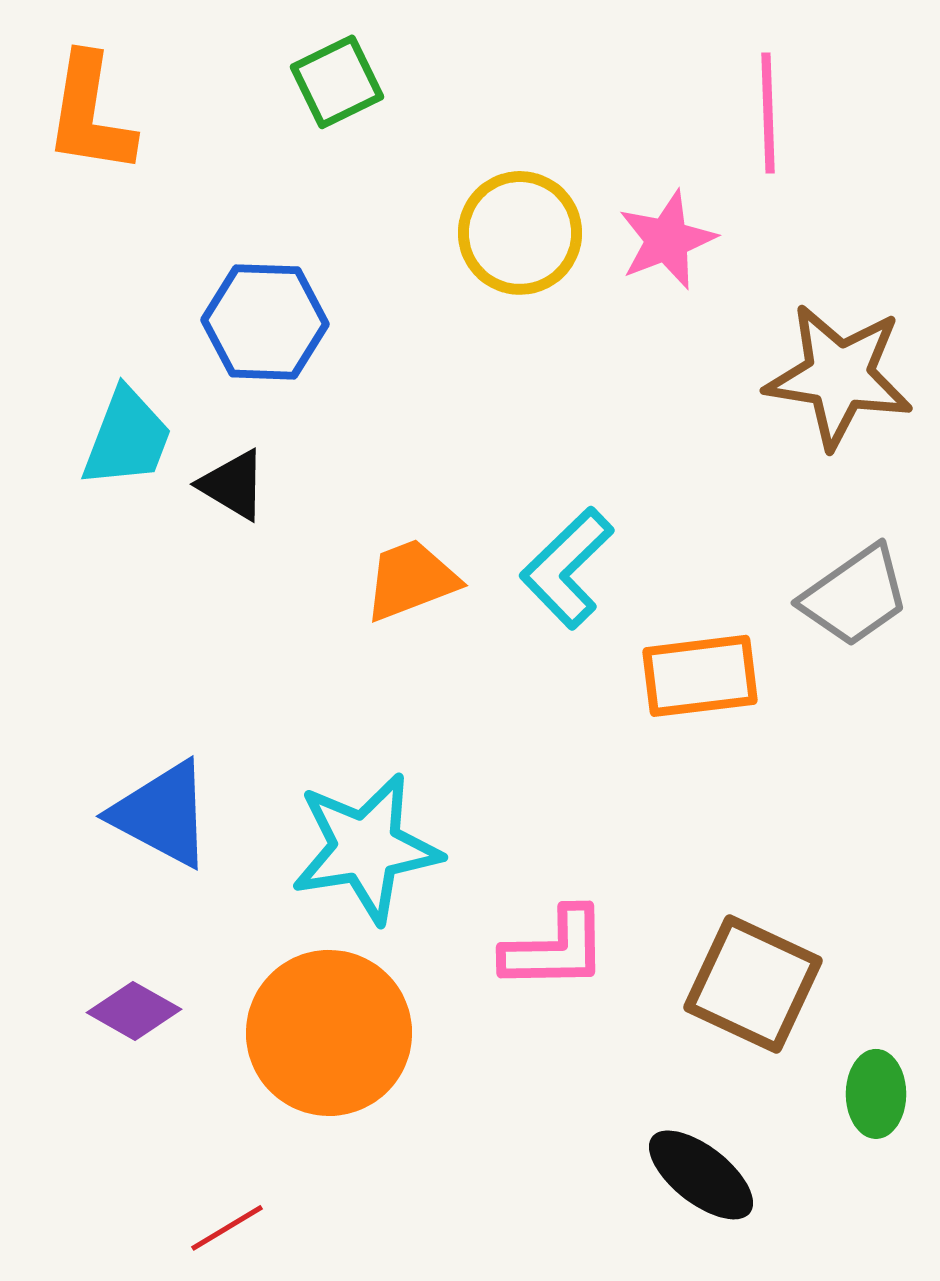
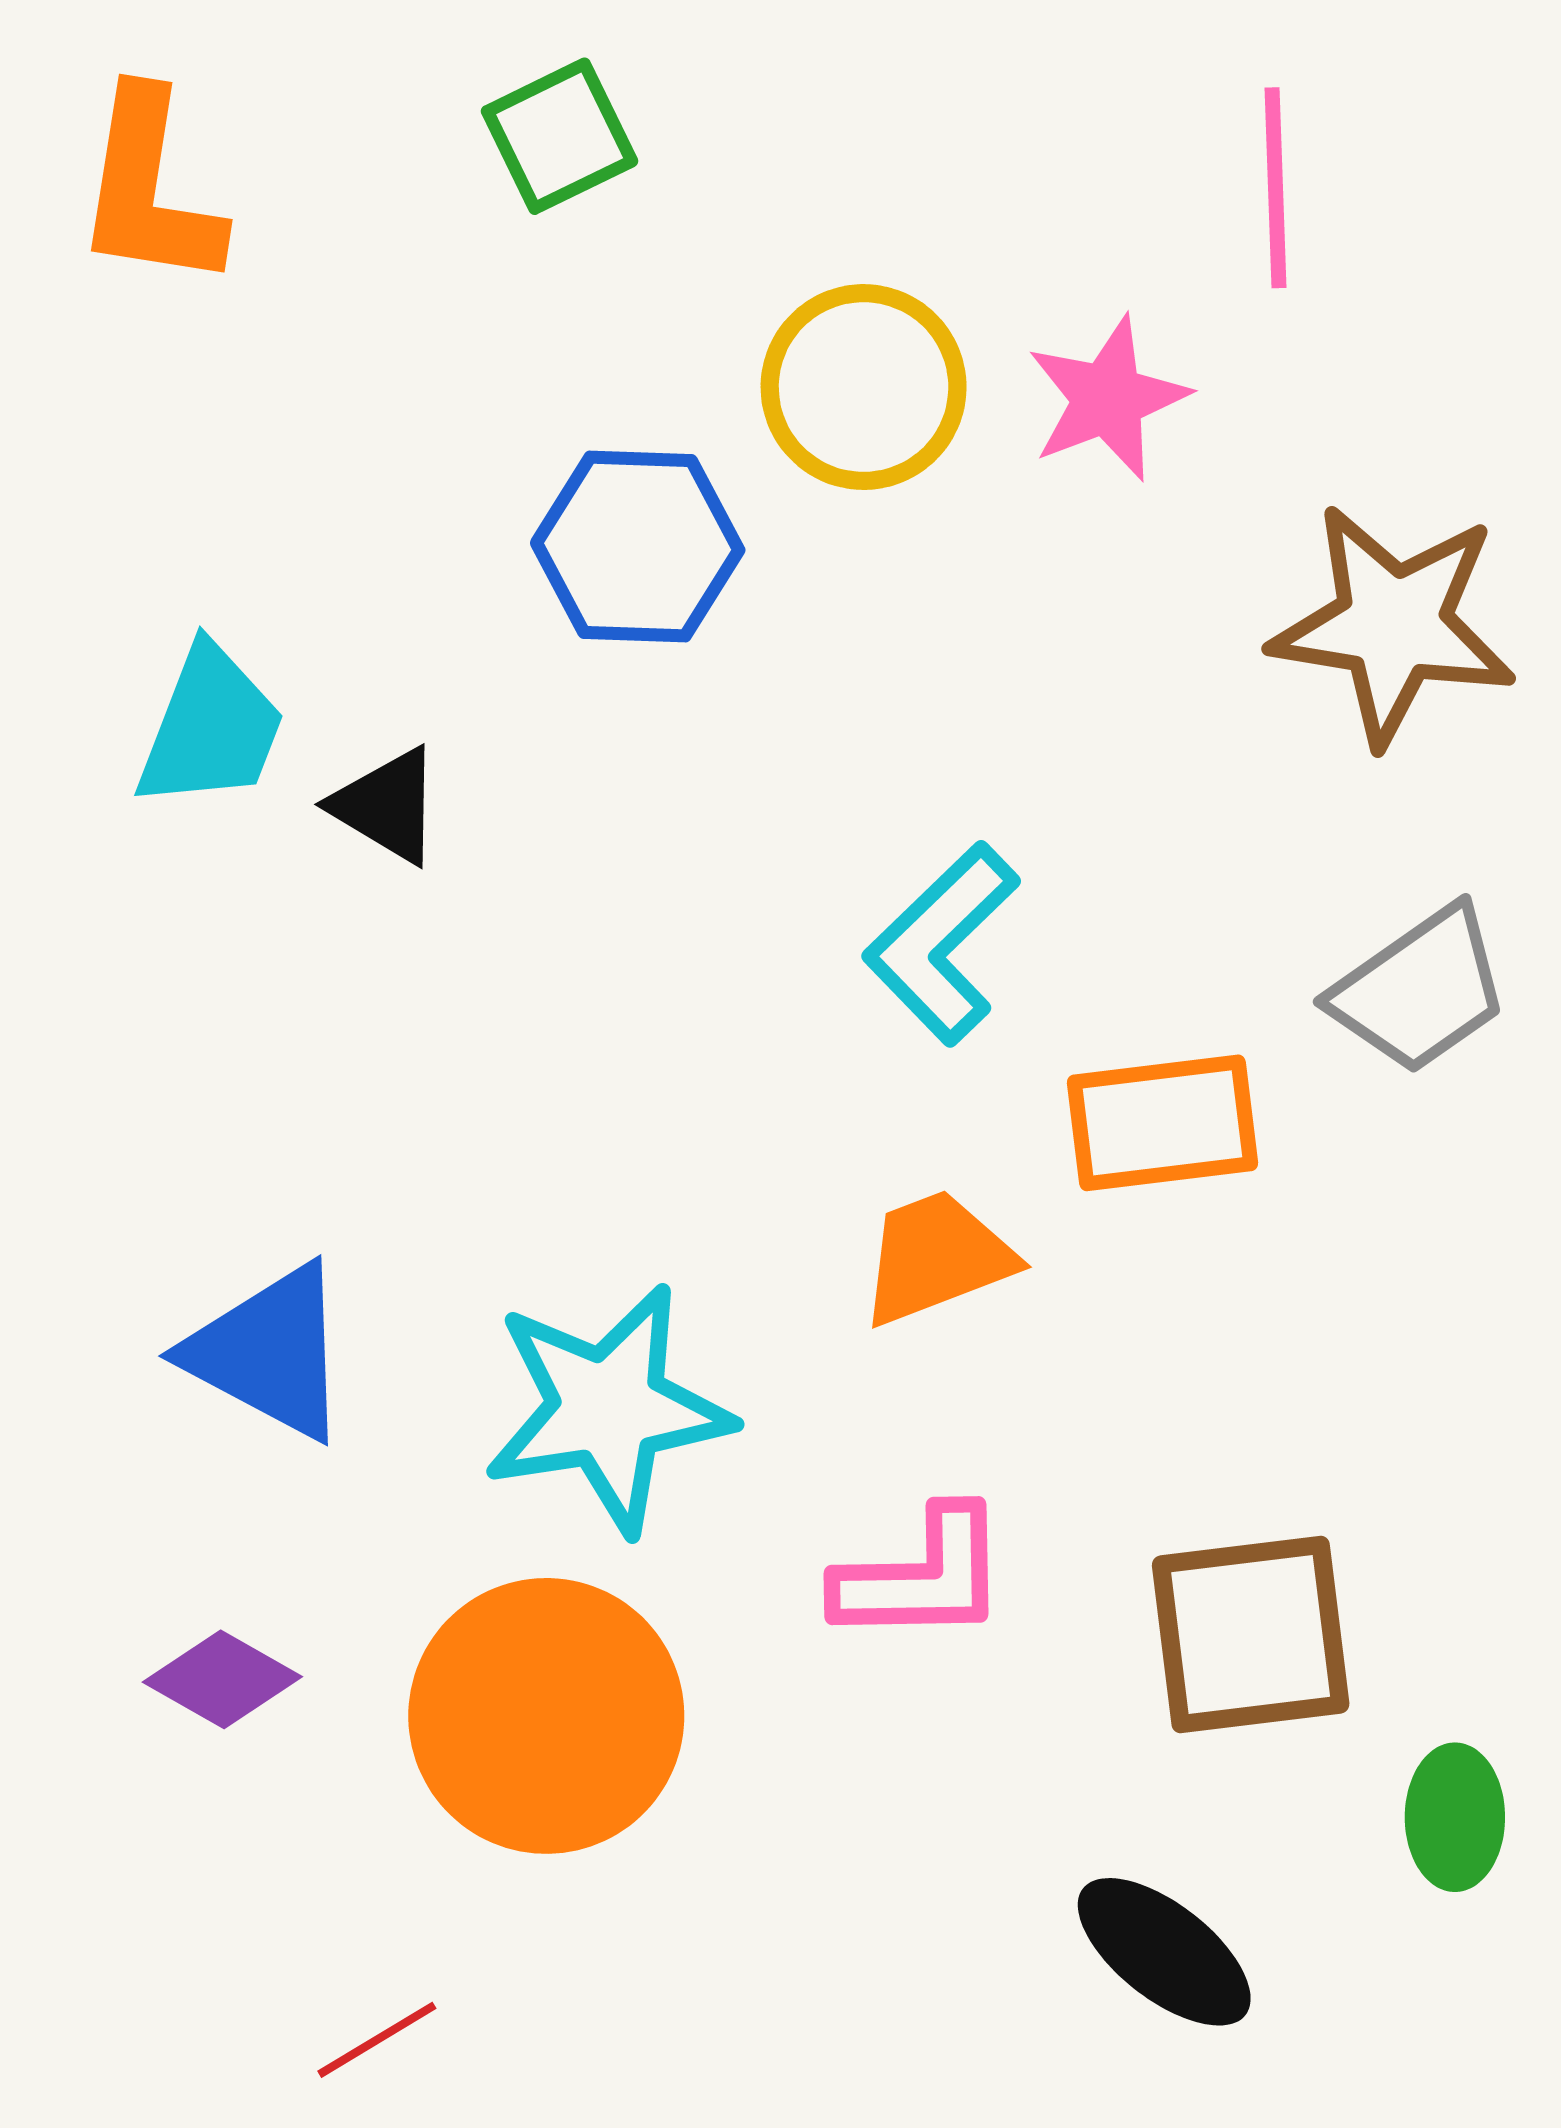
blue hexagon: (265, 322) -> (638, 547), moved
orange trapezoid: (411, 580) -> (937, 1257), moved
brown square: (753, 984) -> (1251, 1635), turned -32

